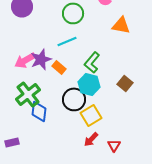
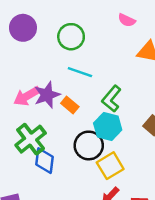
green circle: (73, 13) -> (71, 37), moved
cyan line: (67, 41) -> (80, 72), turned 42

